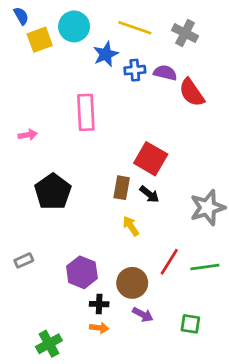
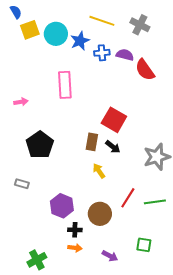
cyan circle: (74, 26) -> (56, 34), moved
gray rectangle: (24, 260) -> (22, 184), moved, turned 40
purple arrow: (143, 315) -> (110, 256), moved

